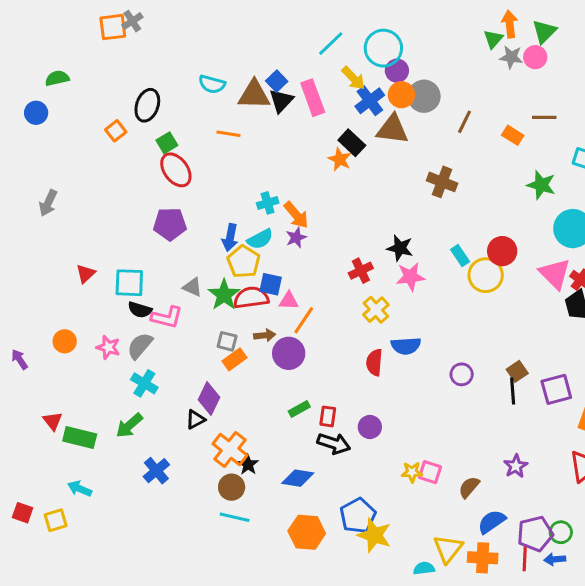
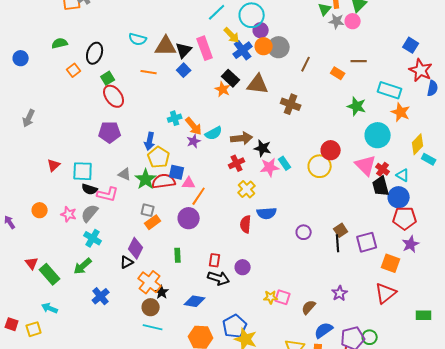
green semicircle: (57, 78) -> (60, 43), moved
blue square: (277, 81) -> (184, 70), moved
brown triangle: (392, 129) -> (258, 84), moved
cyan semicircle: (260, 239) -> (214, 133), moved
cyan rectangle: (460, 256) -> (285, 163), moved
brown arrow: (265, 335) -> (242, 138), moved, size x1.5
green rectangle: (299, 409) -> (178, 255), moved, turned -64
green rectangle: (80, 438) -> (50, 274), turned 35

